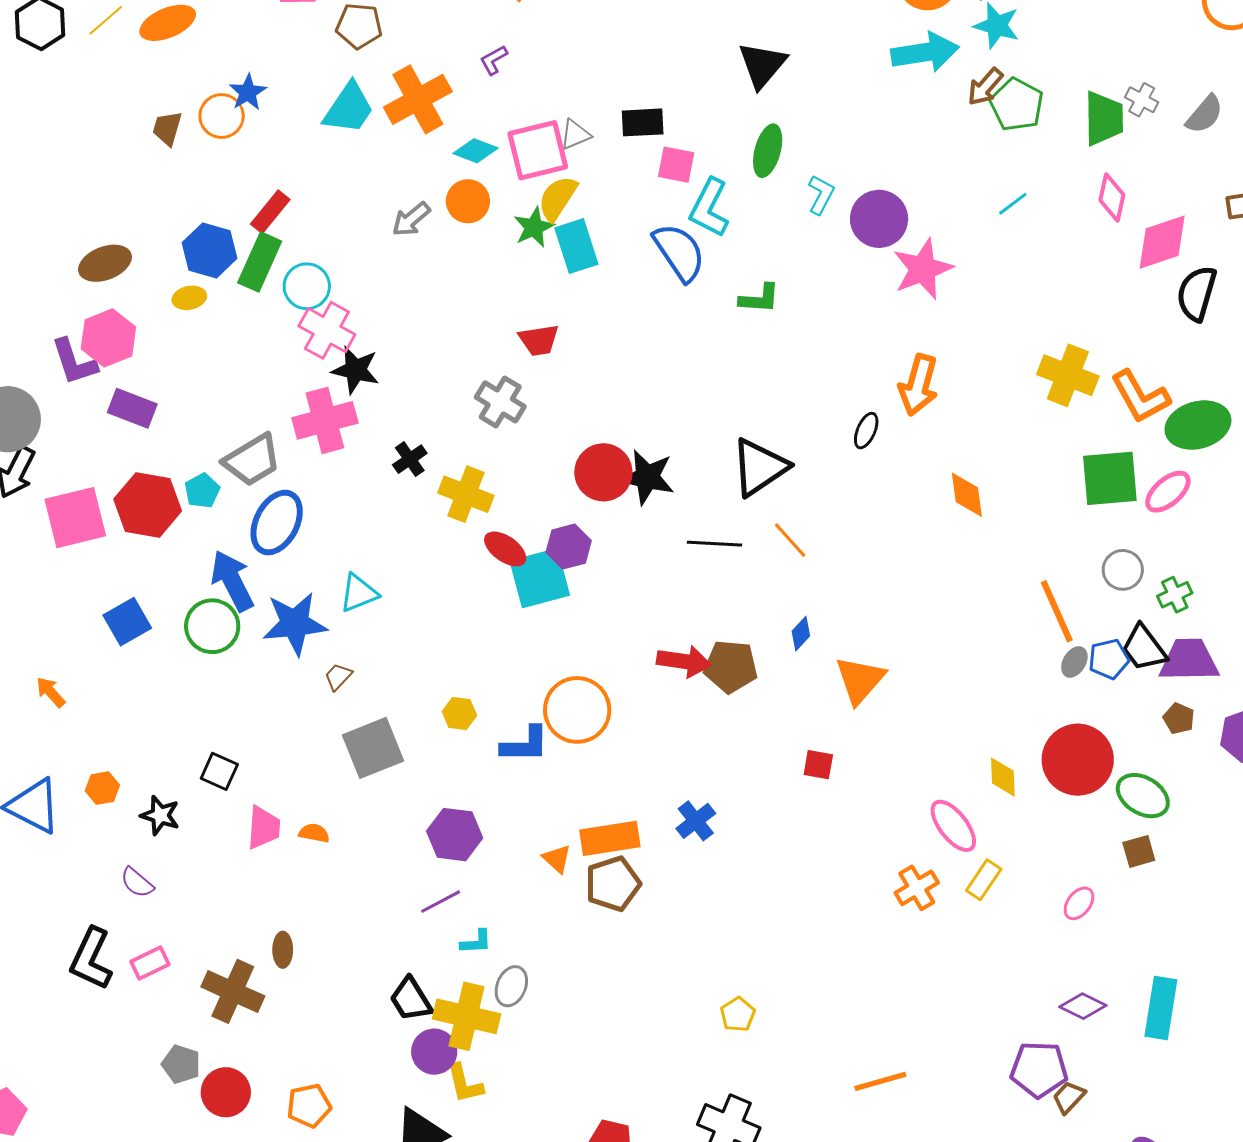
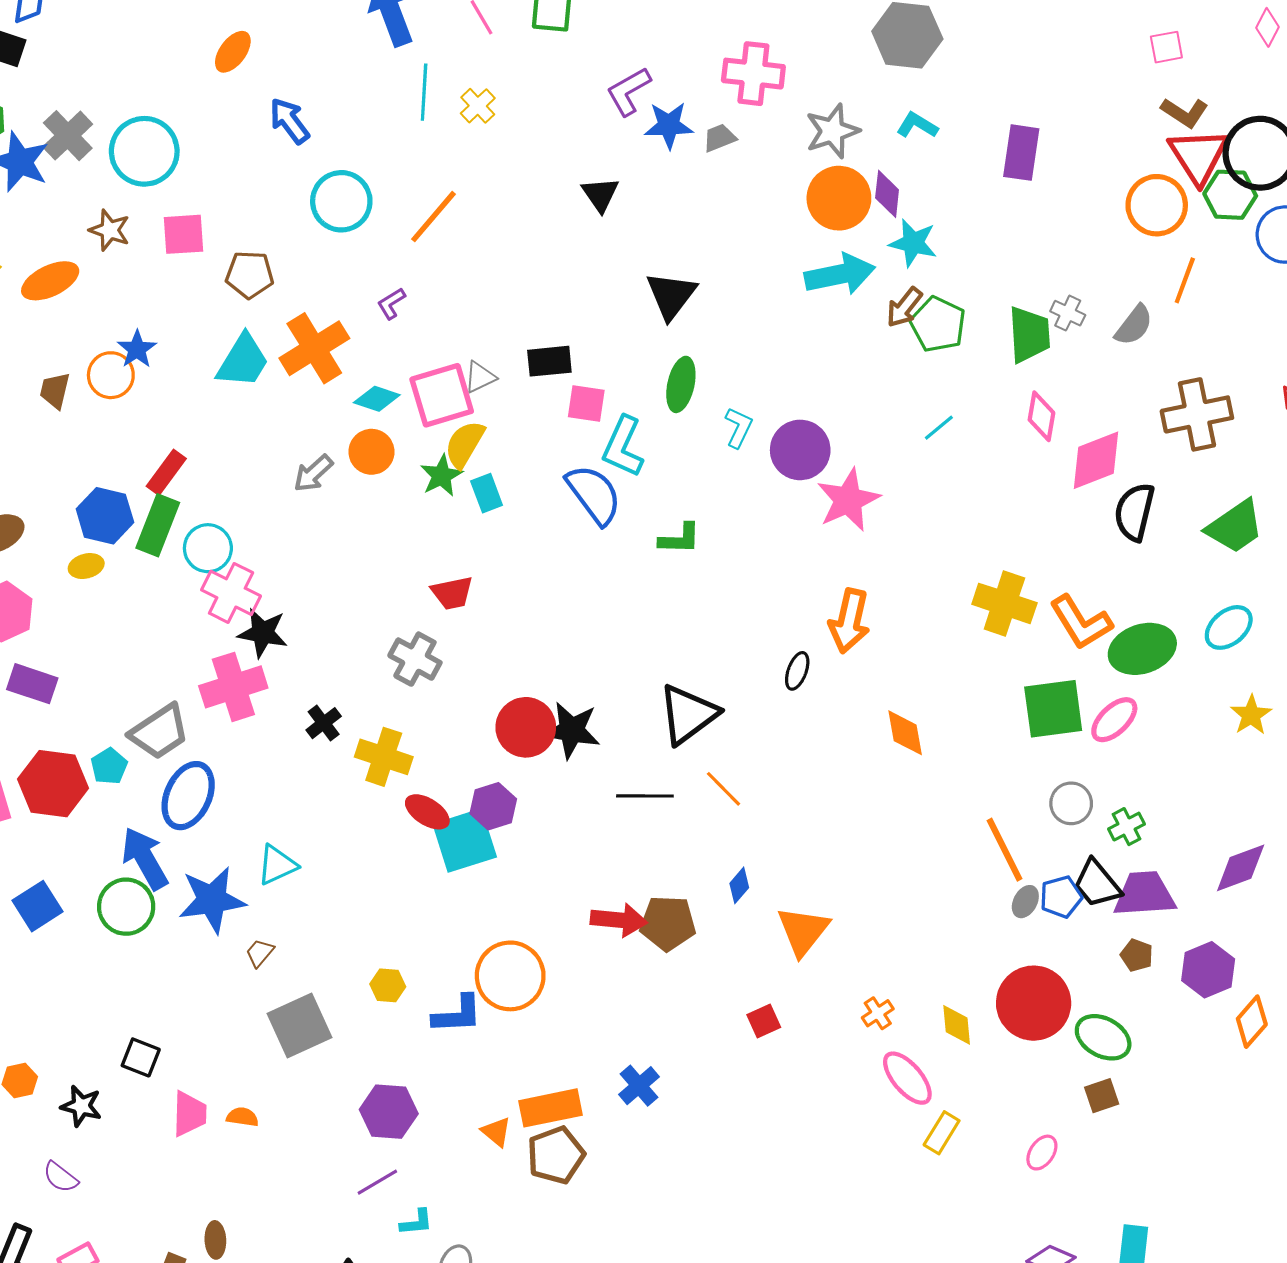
cyan rectangle: (576, 246) -> (487, 493), size x0.7
red square: (818, 765) -> (764, 1021), turned -32
orange cross: (917, 888) -> (878, 1013), moved, size x0.7

